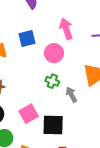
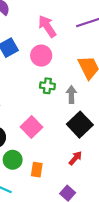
gray arrow: (71, 95) -> (71, 95), turned 42
black square: (53, 125) -> (80, 125), moved, turned -30

